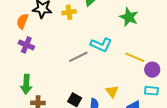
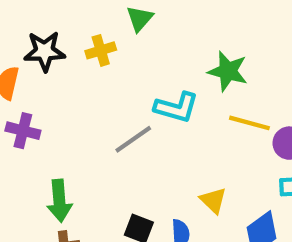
green star: (129, 17) -> (228, 71), moved
green arrow: (26, 84) -> (59, 201), moved

